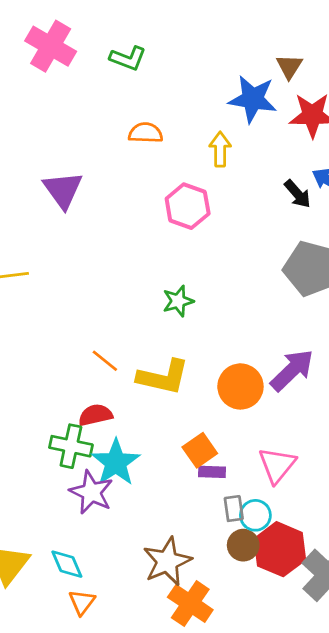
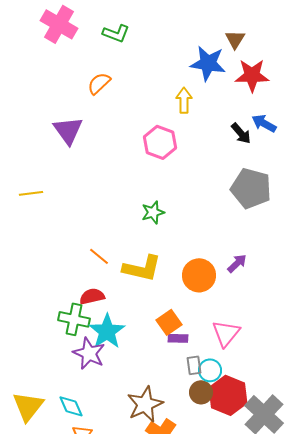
orange semicircle: (146, 133) -> (99, 83), moved, turned -45
purple arrow: (292, 370) -> (237, 263), size x0.6

